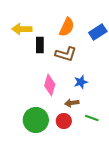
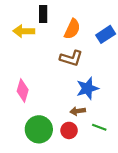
black rectangle: (40, 45) -> (43, 14), moved
blue star: (81, 82) -> (87, 88), size x1.5
pink diamond: (50, 85) -> (23, 91), moved

